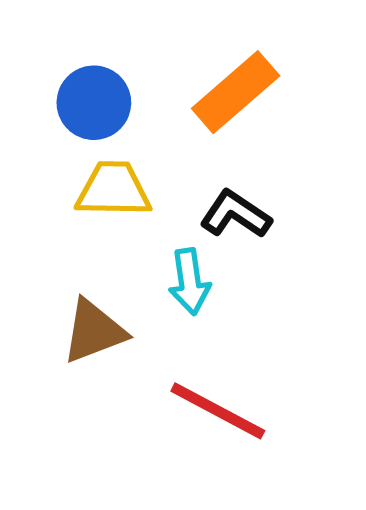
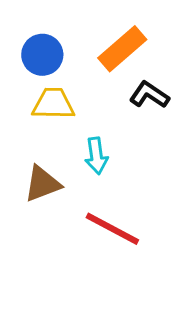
black L-shape: (236, 214) -> (149, 95), moved

